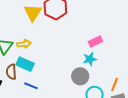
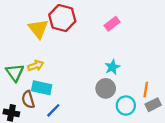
pink rectangle: (95, 42) -> (112, 24), moved
blue line: (31, 86) -> (53, 110), turned -56

